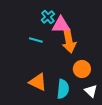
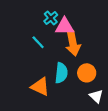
cyan line: (36, 40) -> (38, 42), turned 32
cyan semicircle: (63, 89) -> (61, 73), moved

